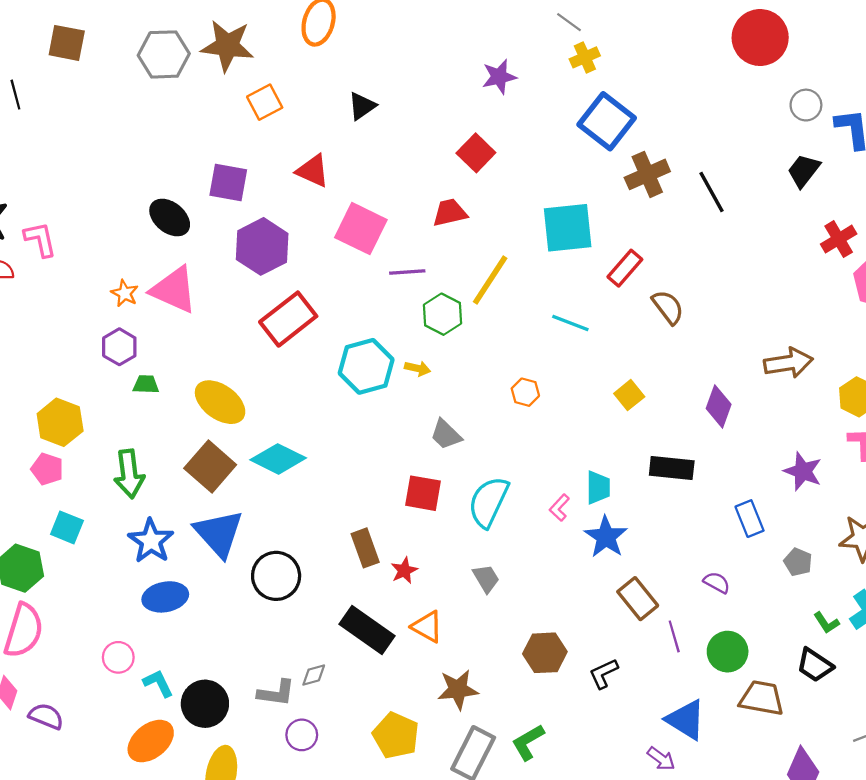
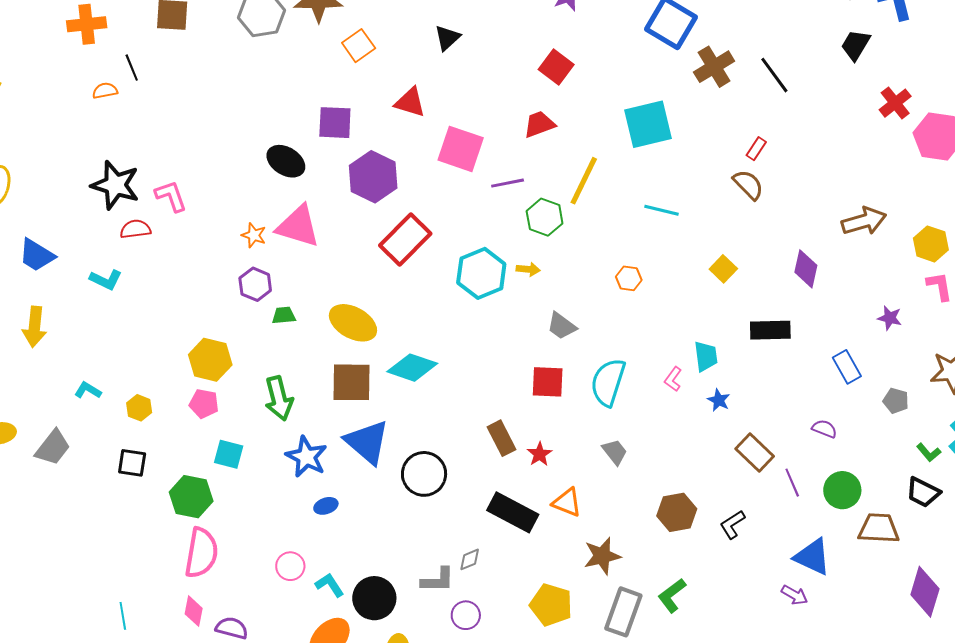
red rectangle: (625, 268) -> (756, 149), moved, size x0.7
brown square: (210, 466) -> (352, 382), turned -33
purple star: (803, 471) -> (890, 318), size x0.7
blue star: (606, 537) -> (719, 400), size x0.6
blue ellipse: (165, 597) -> (326, 506), size x0.6

